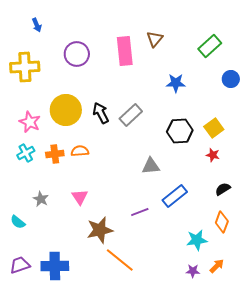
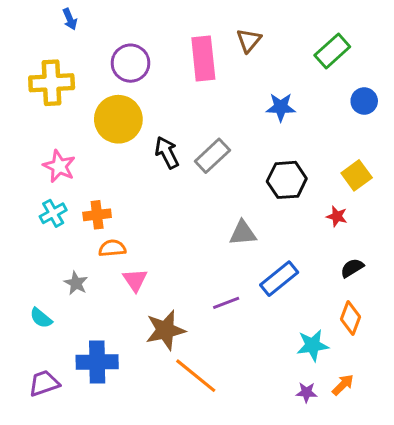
yellow circle: (66, 110) -> (118, 119), moved
yellow square: (214, 128) -> (357, 175), moved
orange semicircle: (80, 151) -> (112, 248), moved
blue cross: (55, 266) -> (97, 362), moved

